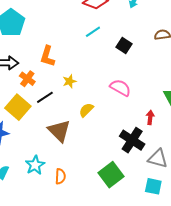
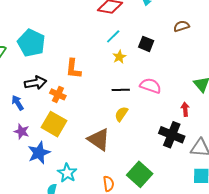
yellow star: (70, 81) -> (119, 57), moved
black line: (45, 97) -> (121, 90), moved, turned 42
cyan star: (35, 165) -> (67, 173), moved
green square: (111, 175) -> (140, 174), moved

